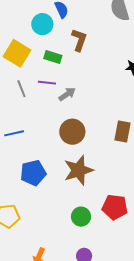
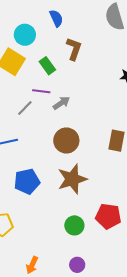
cyan circle: (42, 24) -> (25, 35), moved
green rectangle: (53, 57) -> (47, 66), turned 36
gray line: (21, 89) -> (25, 108), moved, turned 66

